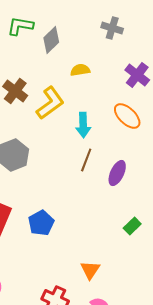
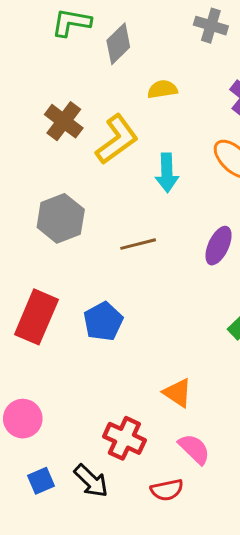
brown line: (86, 160) -> (138, 244), moved, turned 55
orange triangle: (90, 270) -> (178, 393), turned -30

